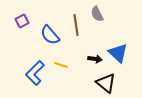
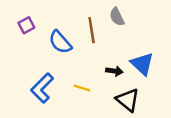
yellow line: (61, 65) -> (82, 88), moved

